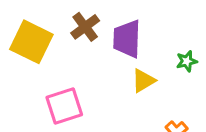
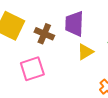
brown cross: (85, 27) -> (44, 34), moved, turned -30

